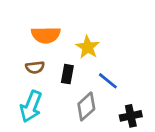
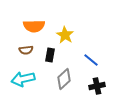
blue line: (108, 81) -> (91, 60), moved
cyan arrow: (31, 106) -> (23, 79), turned 55

